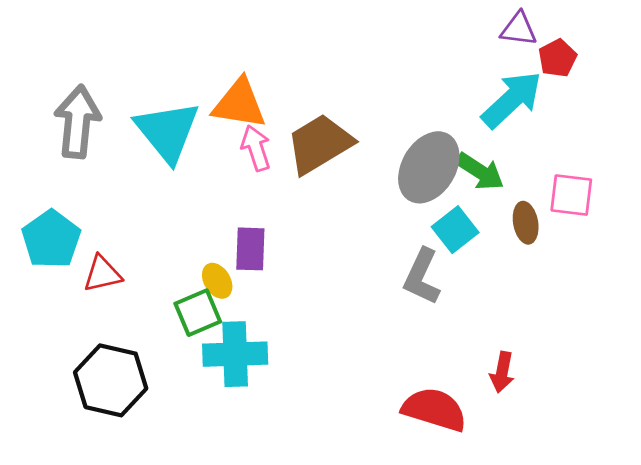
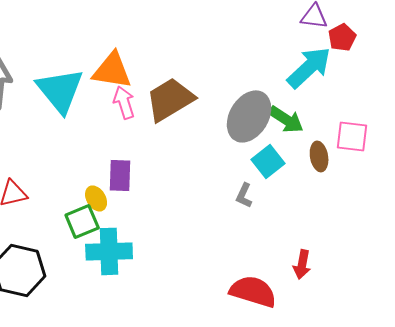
gray L-shape: (422, 277) -> (244, 195), size x0.6

